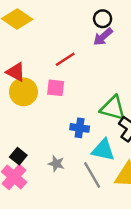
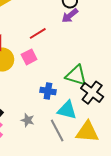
pink square: (56, 88) -> (29, 57), turned -35

